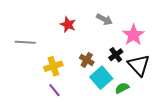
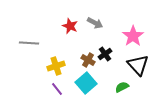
gray arrow: (104, 19) -> (95, 23), moved
black cross: (116, 55) -> (105, 54), moved
cyan square: (101, 78) -> (86, 83), moved

